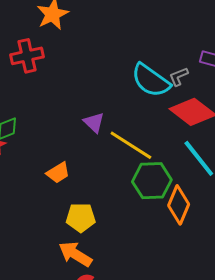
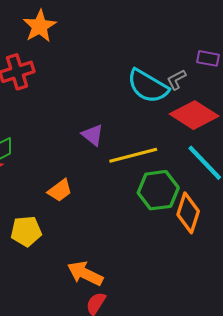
yellow line: (131, 145) -> (133, 155), turned -42
yellow pentagon: (81, 218) -> (26, 231), moved

